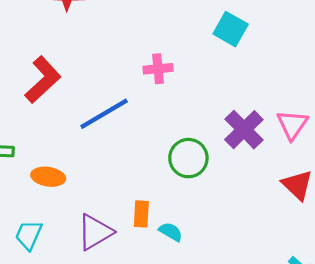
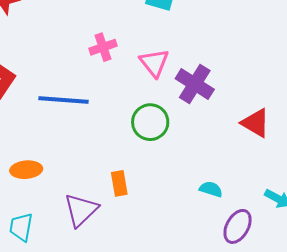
blue line: (104, 114) -> (64, 100), turned 48
pink triangle: (292, 125) -> (154, 63), moved
cyan semicircle: (171, 232) -> (211, 189), moved

